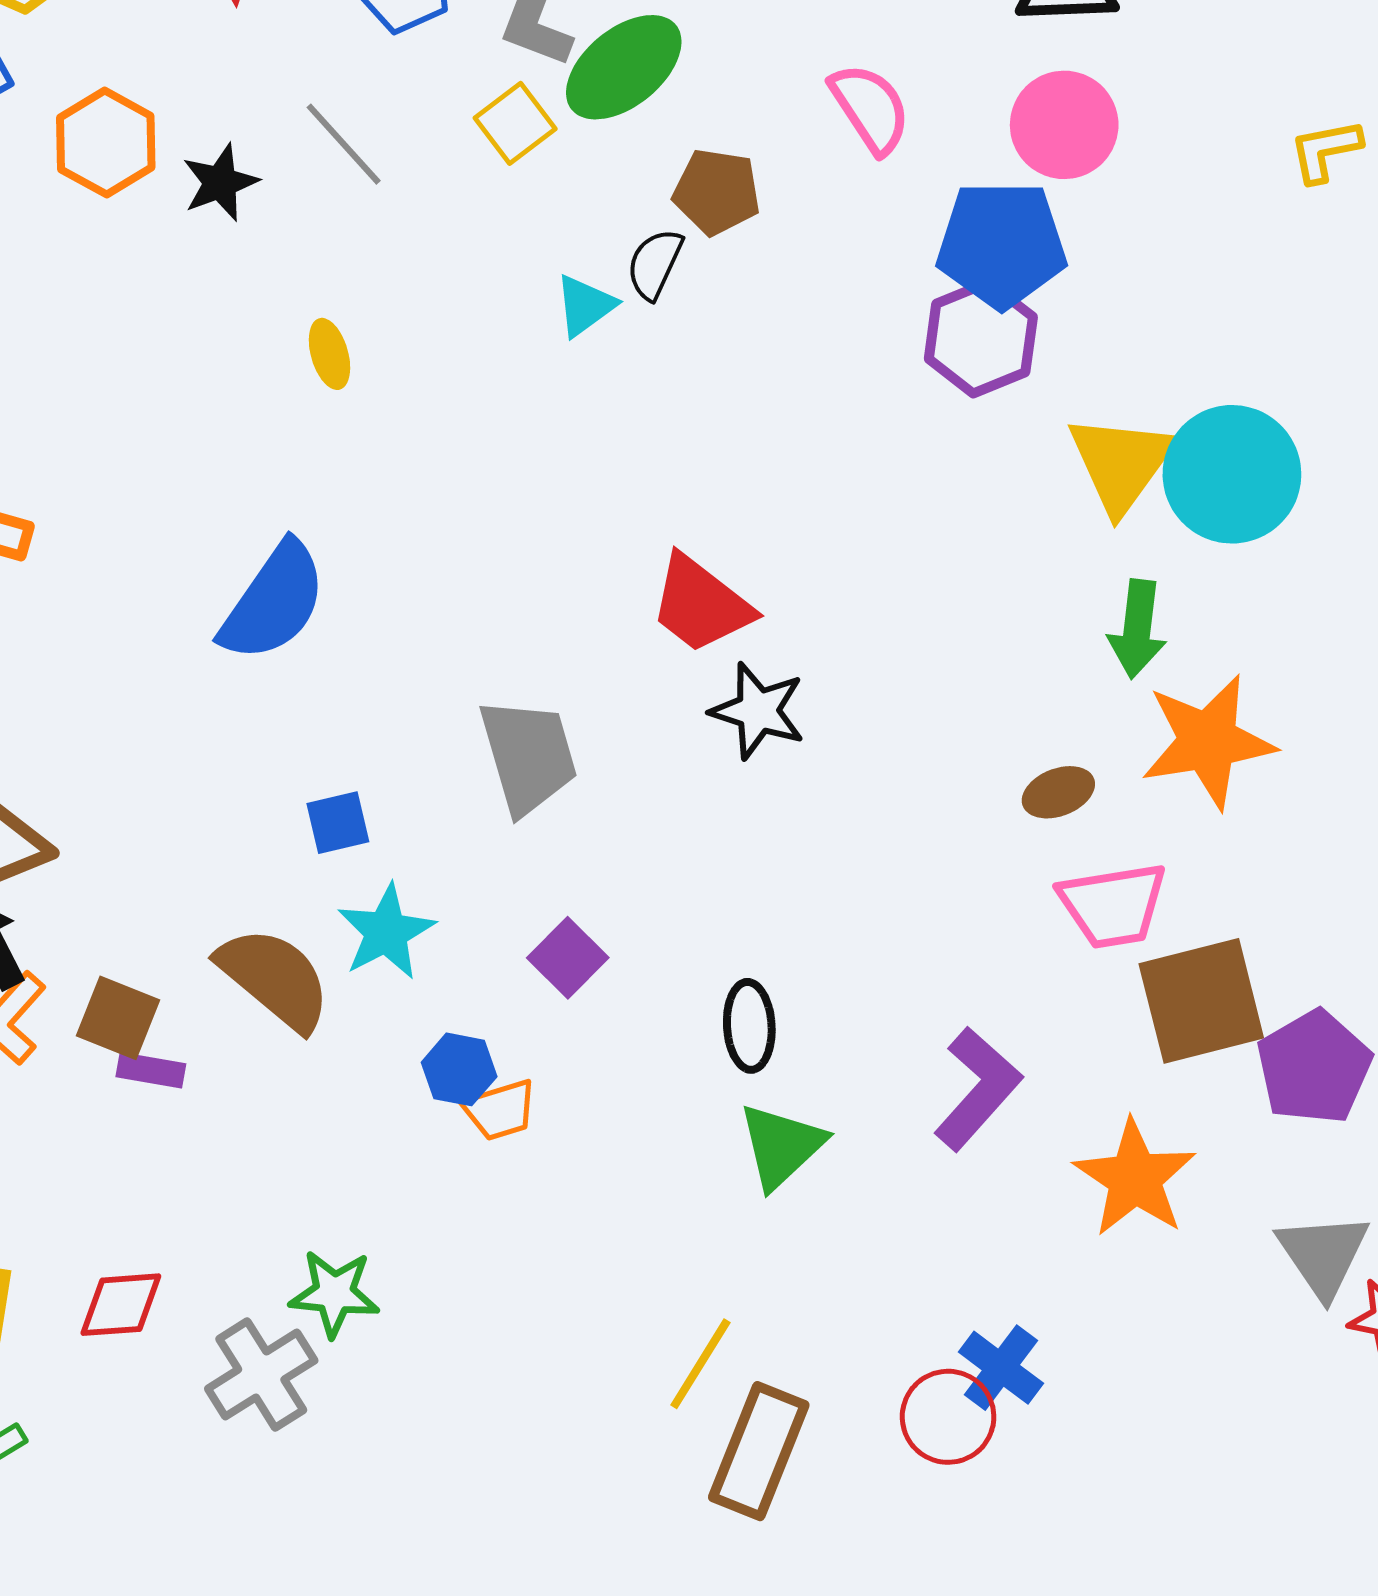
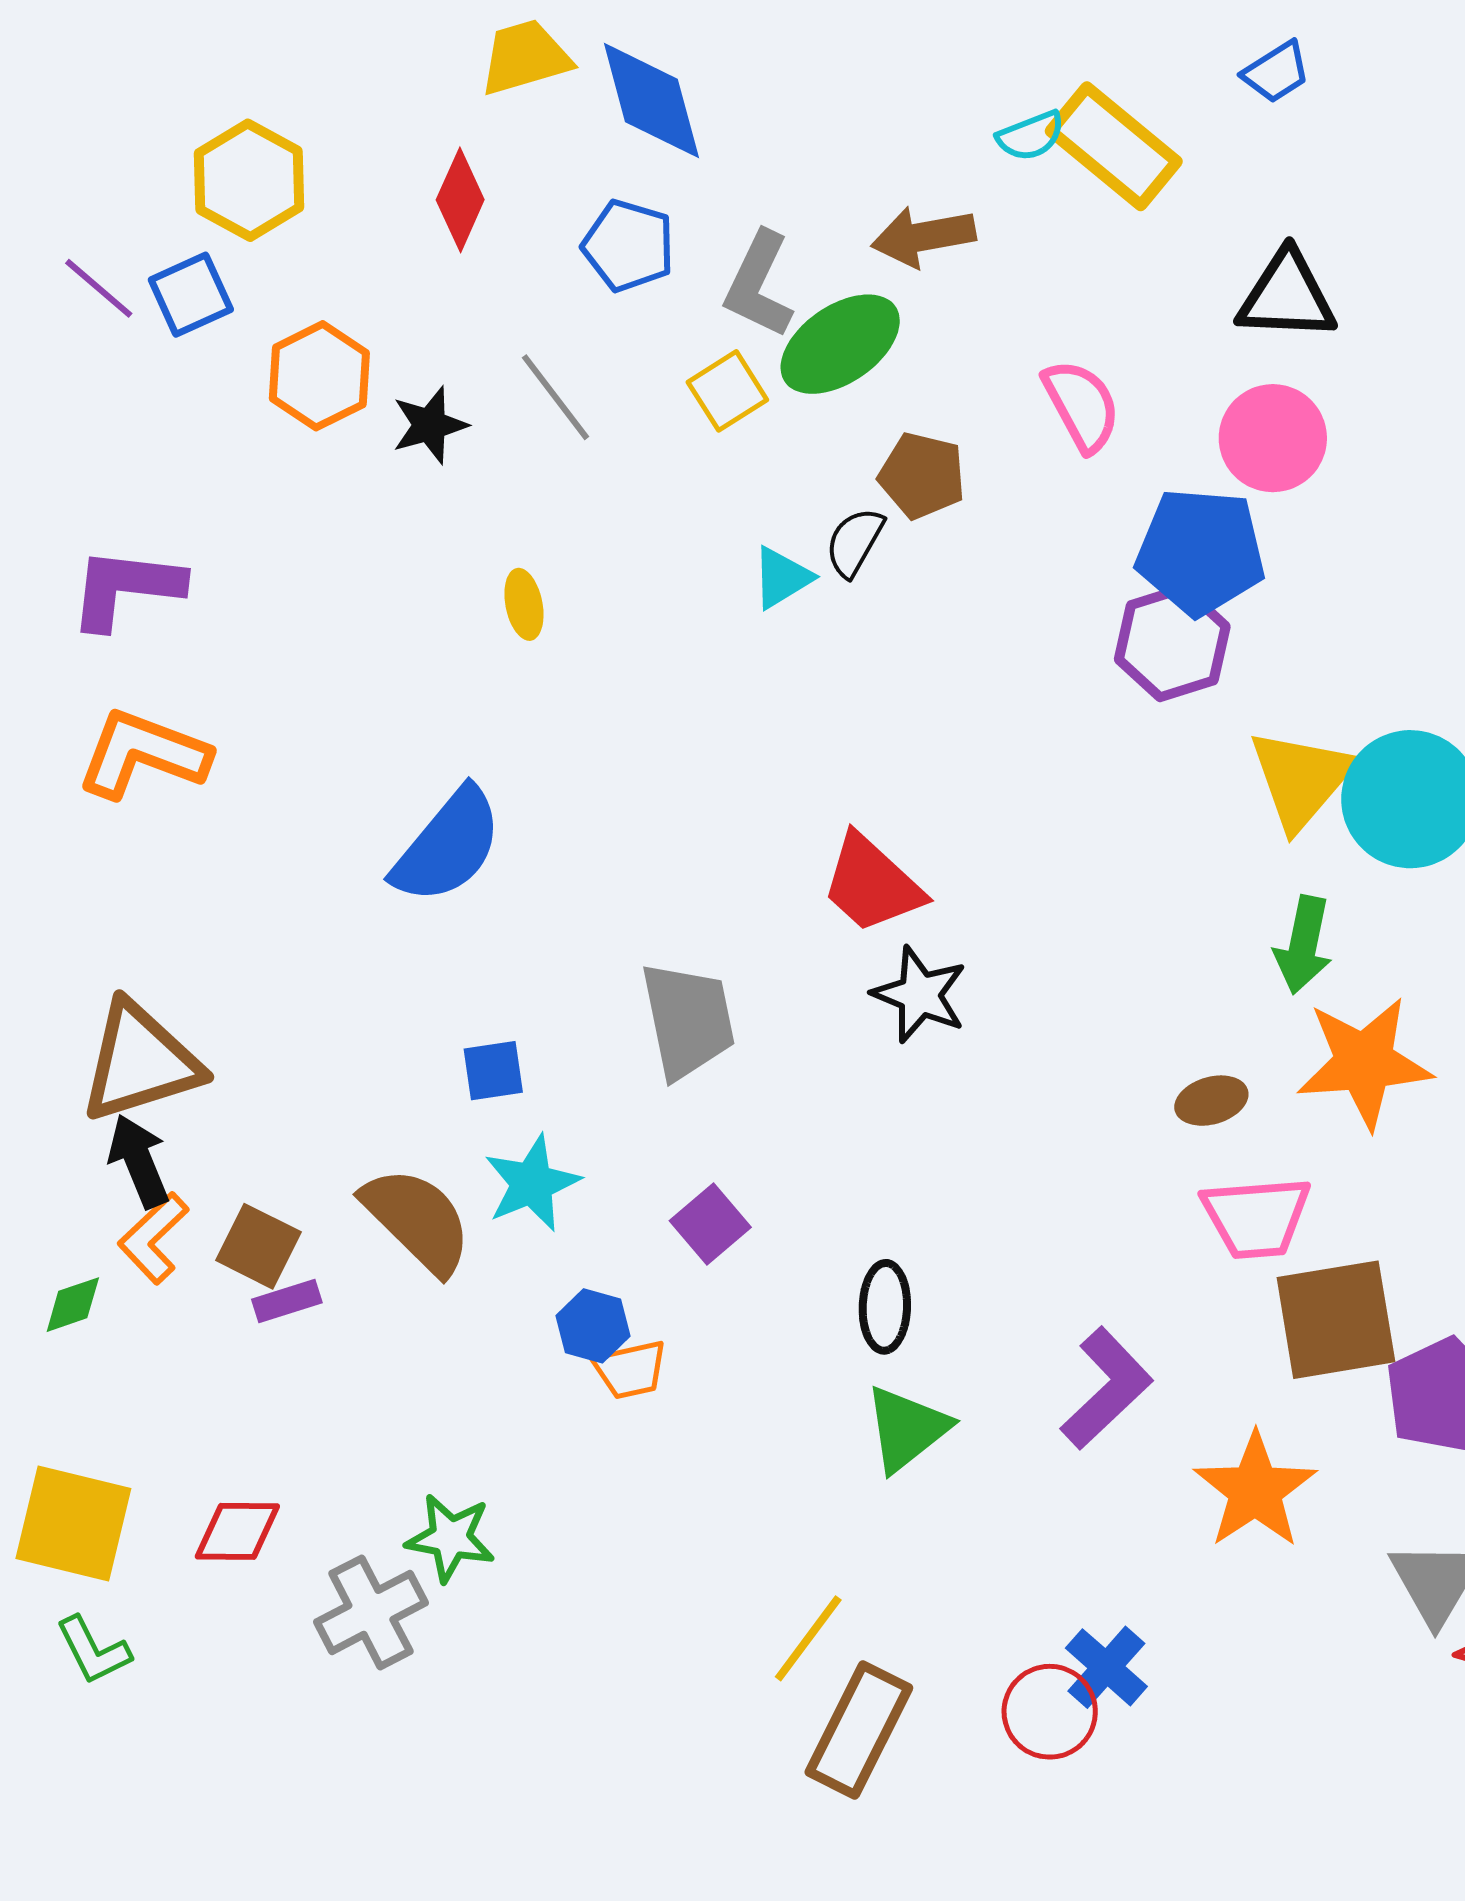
purple rectangle: (151, 1070) -> (287, 1301), turned -32

